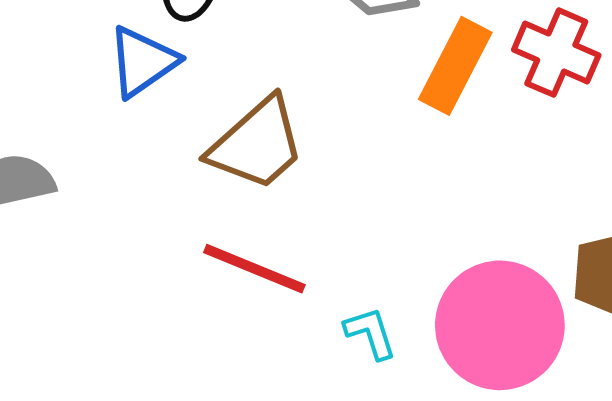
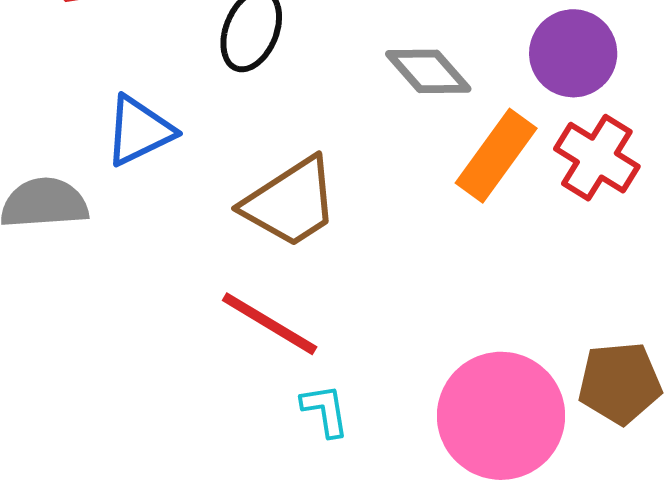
blue triangle: (143, 62) -> (139, 131), moved
cyan L-shape: (370, 333) -> (325, 410), moved

